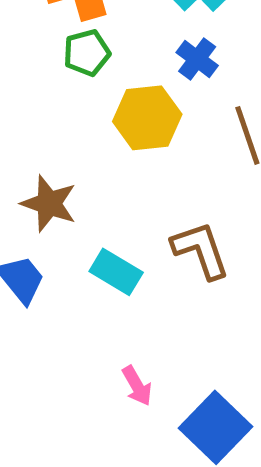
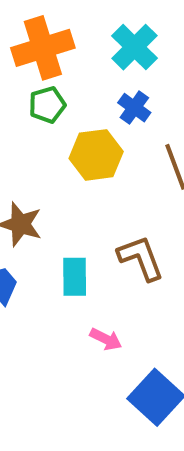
cyan rectangle: (116, 272) -> (75, 277), turned 60
pink arrow: (137, 386) -> (106, 339), moved, turned -32

